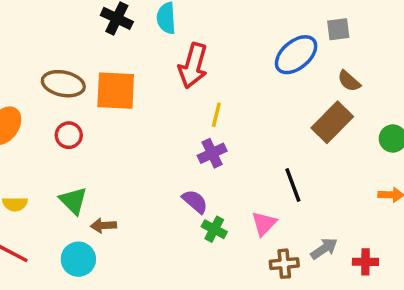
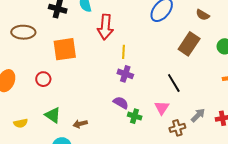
brown semicircle: (349, 81) -> (203, 15), moved
brown ellipse: (63, 84) -> (23, 32), moved
purple cross: (212, 153) -> (125, 74), turned -35
brown arrow: (103, 226) -> (80, 124), moved

